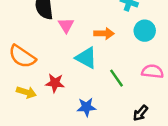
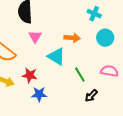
pink triangle: (66, 25) -> (35, 37), moved
blue star: (86, 107) -> (39, 94), moved
black arrow: (141, 113) -> (91, 96), moved

